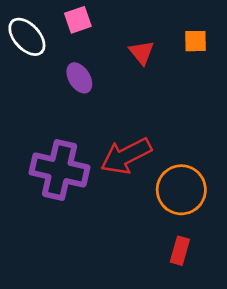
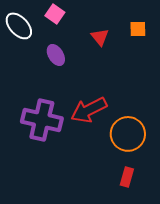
pink square: (78, 20) -> (55, 14), turned -36

